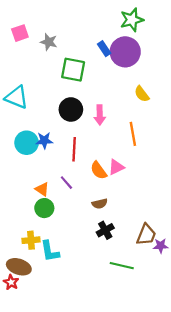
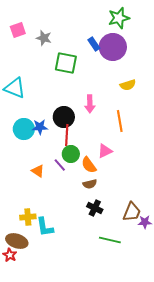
yellow semicircle: (142, 94) -> (128, 85), turned -70
black circle: (71, 109) -> (64, 117), moved
orange semicircle: (99, 170) -> (89, 165), moved
green circle: (44, 208) -> (71, 154), moved
black cross: (105, 230) -> (95, 208), turned -35

